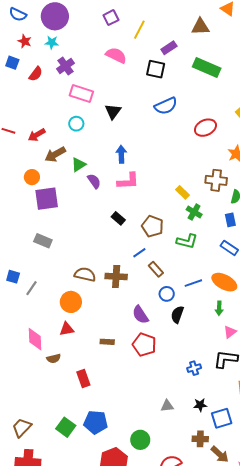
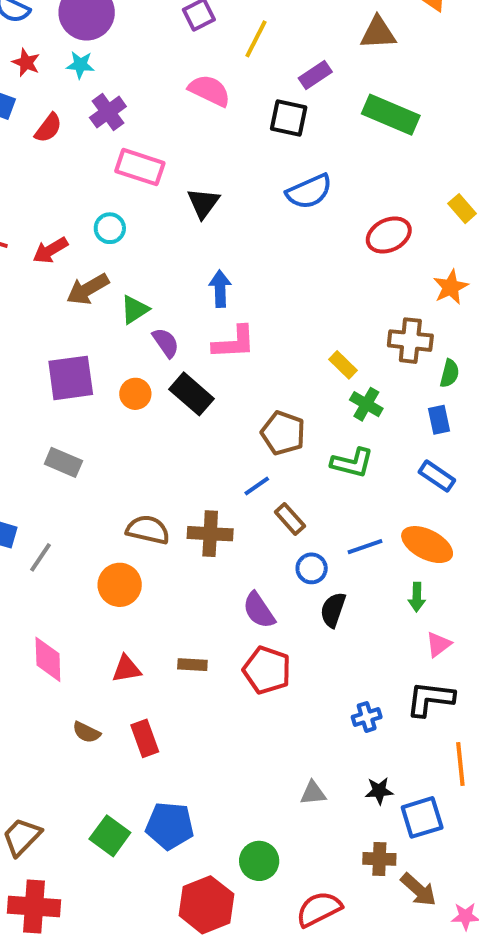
cyan circle: (76, 124) -> (110, 228), moved
orange circle: (32, 177) -> (135, 394), moved
black rectangle: (118, 218) -> (192, 394), moved, size x1.5
red triangle: (67, 329) -> (126, 669), moved
brown semicircle: (54, 358) -> (86, 732), moved, turned 40

